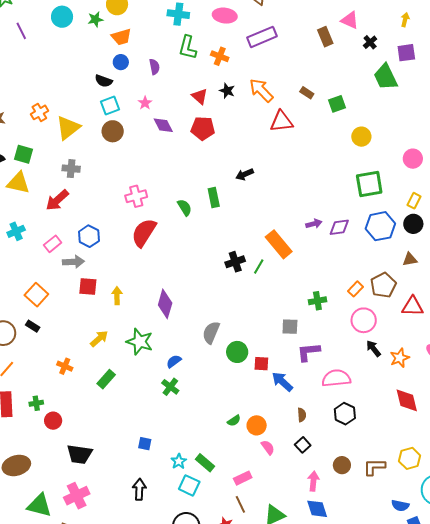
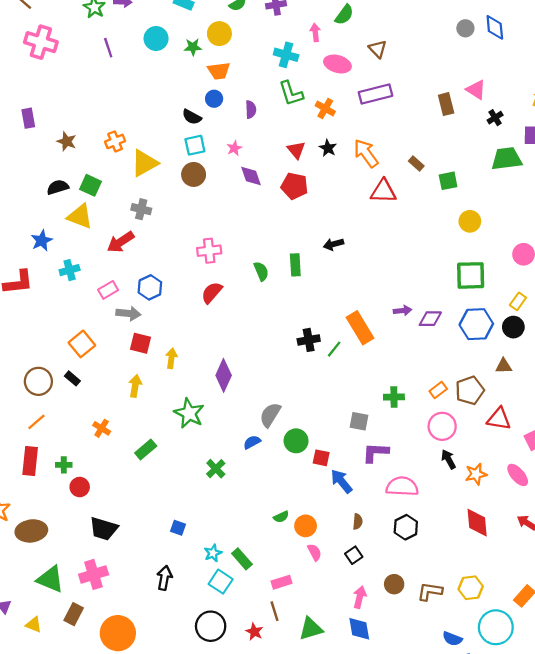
green L-shape: (188, 47) -> (291, 93), turned -40
green trapezoid: (386, 77) -> (507, 159), turned 100
red semicircle: (144, 233) -> (212, 293), size x0.7
yellow arrow: (99, 339) -> (135, 386), moved, turned -48
blue semicircle: (174, 361) -> (252, 442), moved

